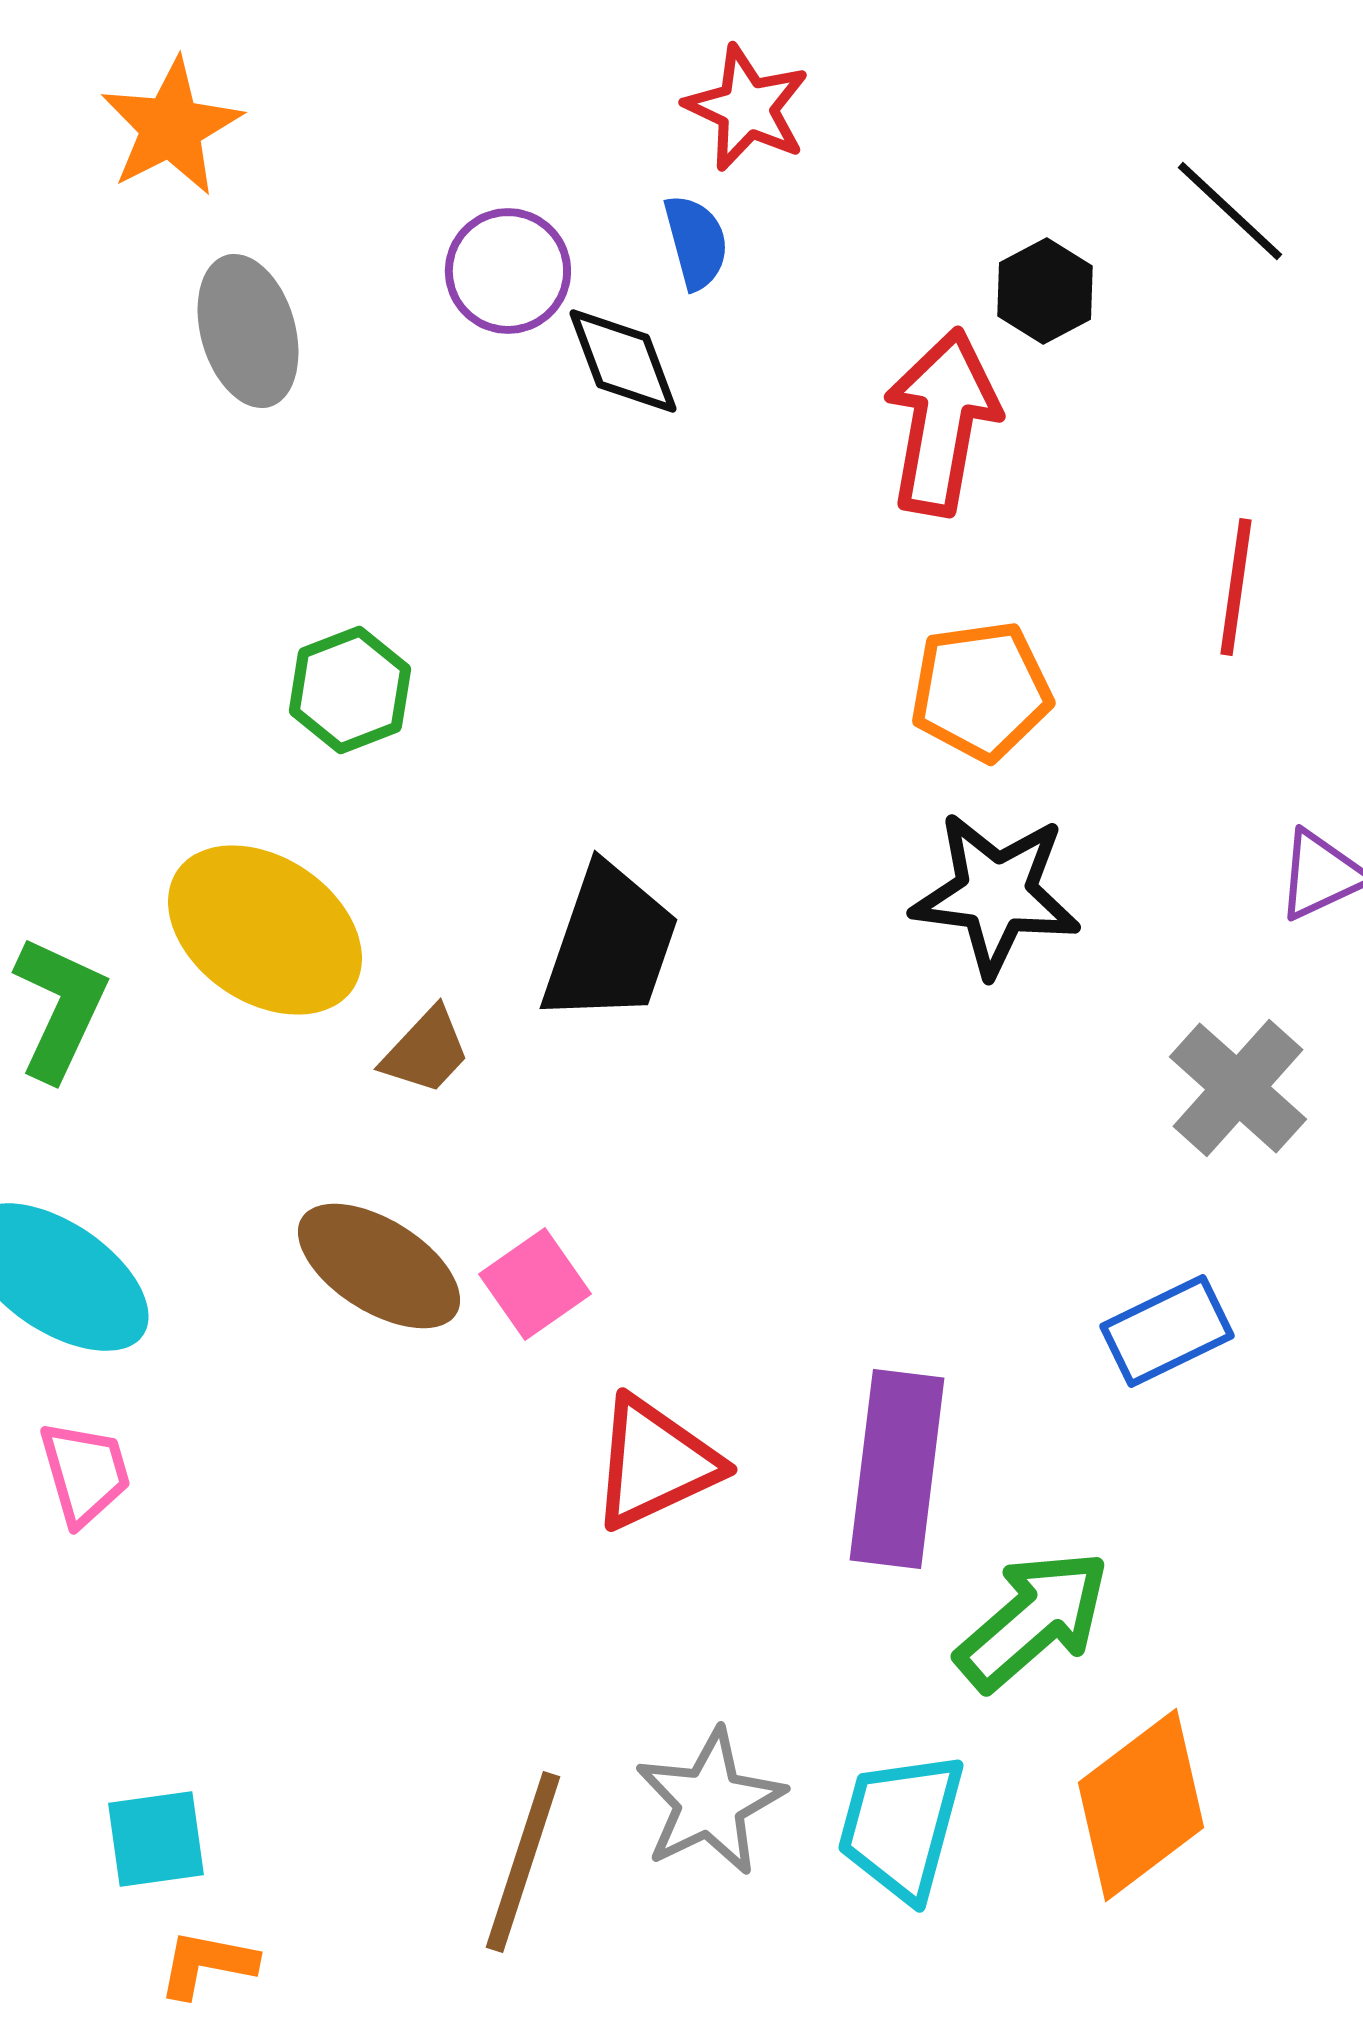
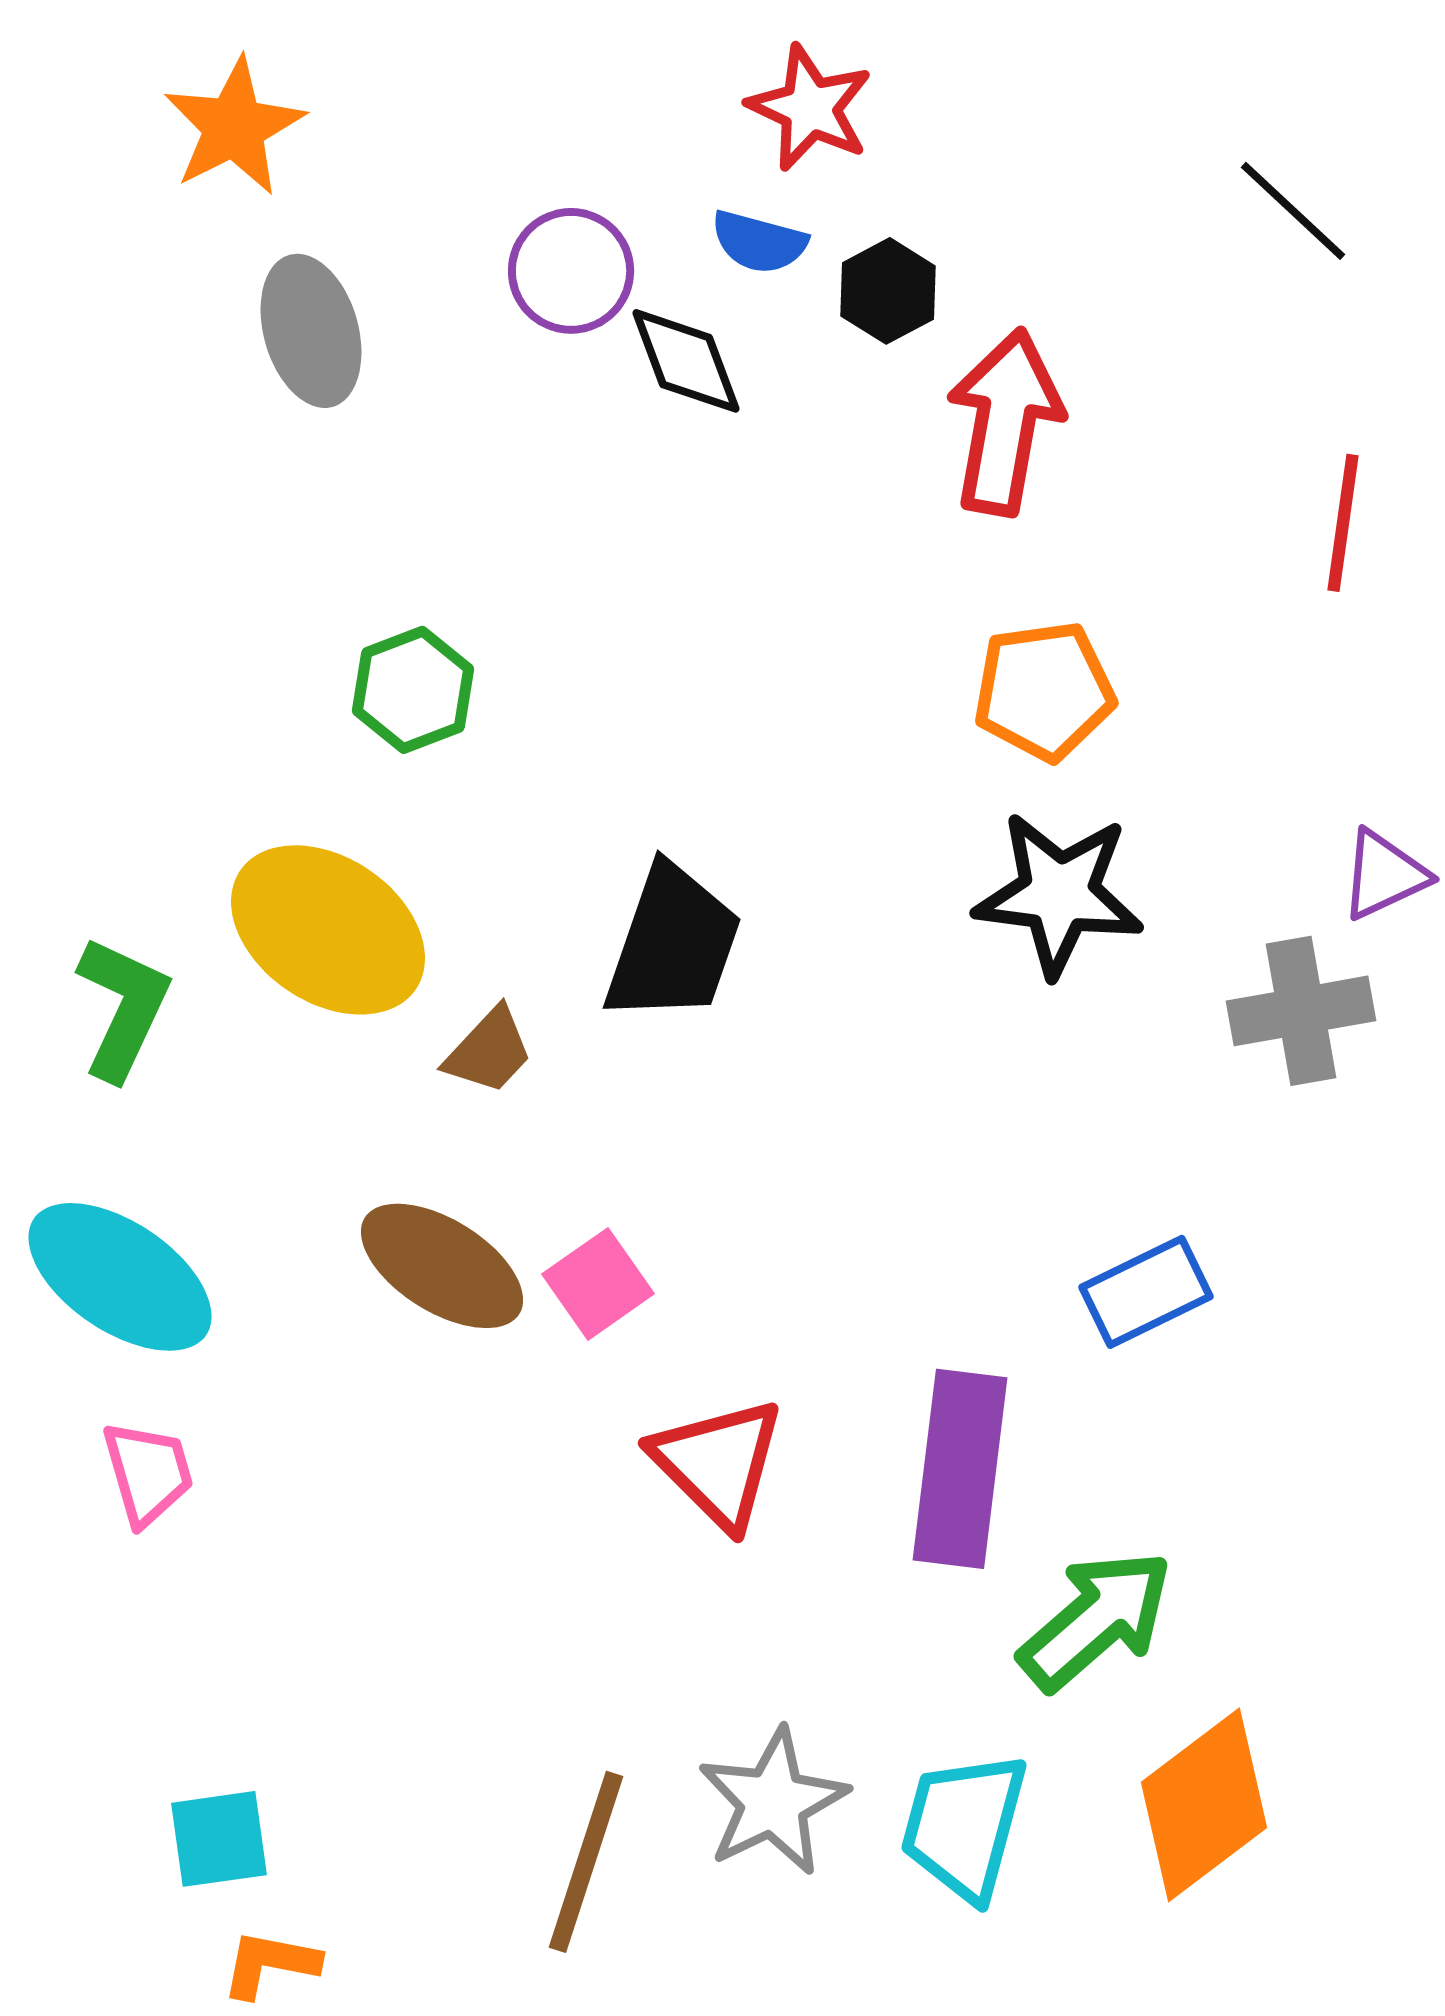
blue semicircle: (696, 242) -> (759, 242), turned 120
black hexagon: (1045, 291) -> (888, 291), moved
red line: (1236, 587) -> (1343, 523), moved
gray cross: (1238, 1088) -> (1301, 1011), moved, turned 38
blue rectangle: (1167, 1331) -> (1146, 1292), moved
red triangle: (655, 1463) -> (718, 1463), turned -50

